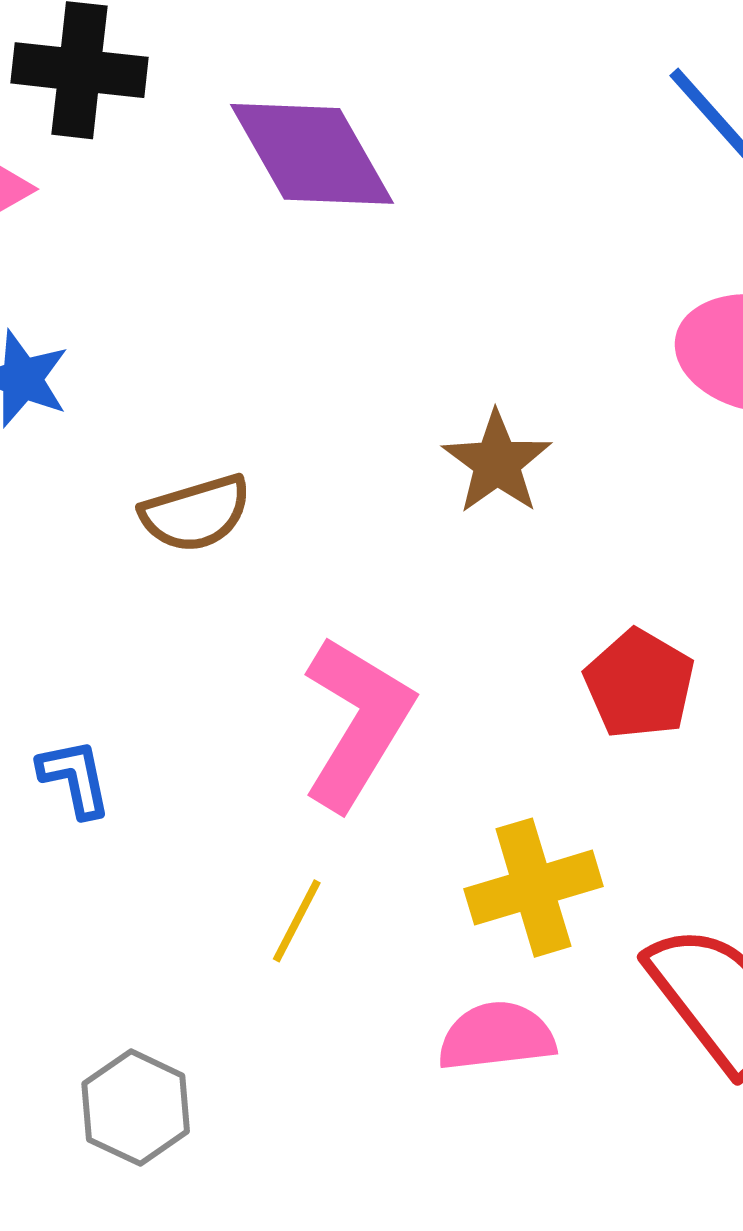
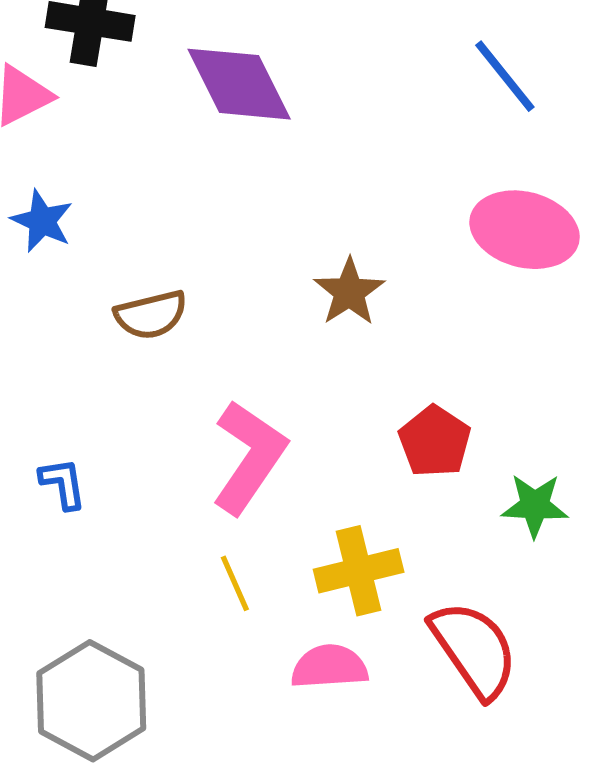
yellow line: (297, 921) -> (235, 583), moved, turned -54
gray hexagon: (136, 1108) -> (91, 701), size x1.6

